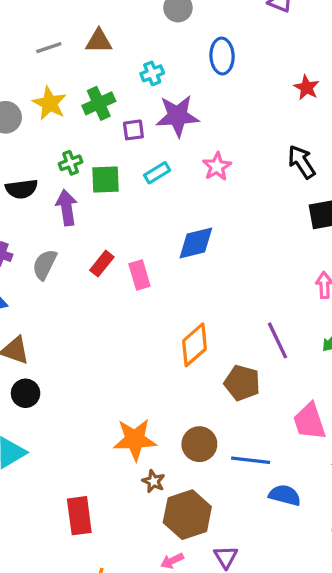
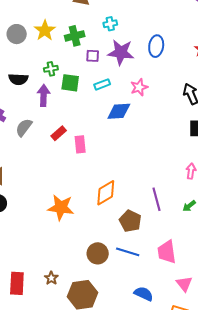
blue ellipse: (222, 56) -> (156, 46), moved
blue diamond: (196, 243) -> (119, 111), moved
orange star: (135, 440) -> (61, 207), moved
blue line: (251, 460) -> (128, 252), moved
brown star: (153, 481) -> (51, 278), moved

